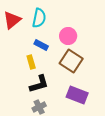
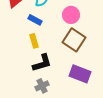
blue rectangle: (41, 45) -> (35, 20), moved

